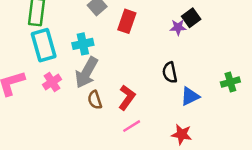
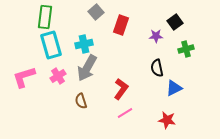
purple star: (178, 27) -> (156, 36), moved
green cross: (230, 82) -> (186, 49), moved
brown semicircle: (95, 100) -> (81, 101), moved

